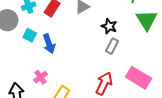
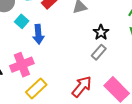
pink cross: (41, 77) -> (22, 65), size x1.6

